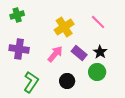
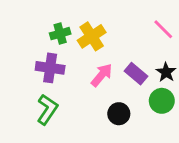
green cross: (17, 15) -> (60, 34), moved
yellow cross: (64, 27) -> (92, 36), moved
green L-shape: (31, 82) -> (47, 109), moved

